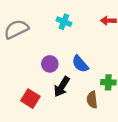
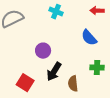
blue semicircle: (80, 64) -> (89, 38), moved
brown semicircle: (92, 100) -> (73, 84), moved

